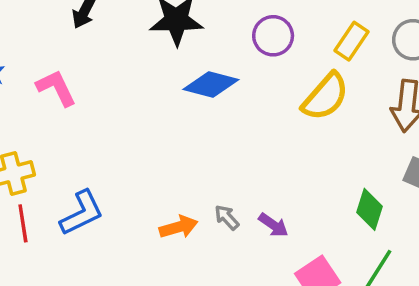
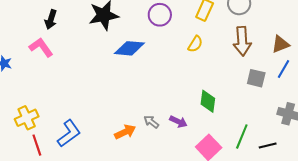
pink L-shape: (56, 88) -> (41, 47), moved
yellow semicircle: (325, 97) -> (195, 44), size x0.6
green diamond: (369, 209) -> (208, 101), moved

